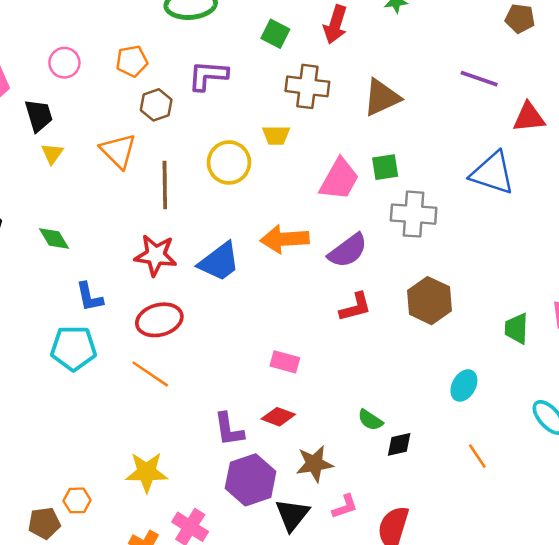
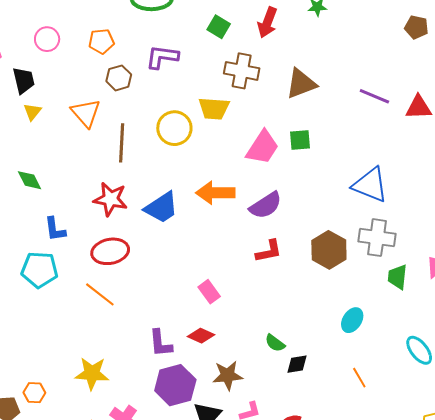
purple line: (479, 79) -> (374, 96), moved
yellow trapezoid: (276, 135) -> (214, 109), size x1.4
blue triangle: (492, 173) -> (370, 185), moved
gray cross: (414, 214) -> (377, 238), moved
pink rectangle: (285, 362) -> (209, 292), turned 35

